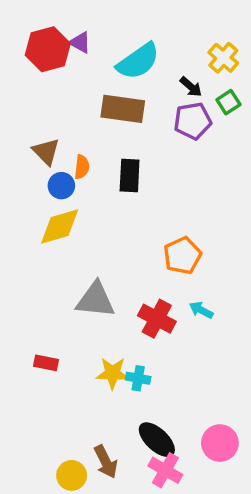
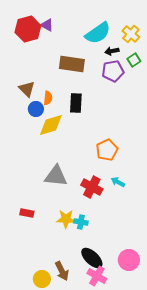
cyan semicircle: (138, 61) -> (98, 33), moved
black arrow: (191, 87) -> (112, 51), turned 128
yellow diamond: (60, 227) -> (51, 125), moved

